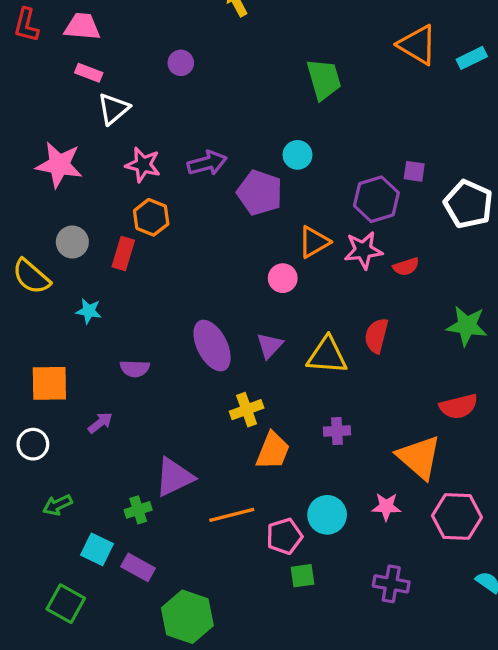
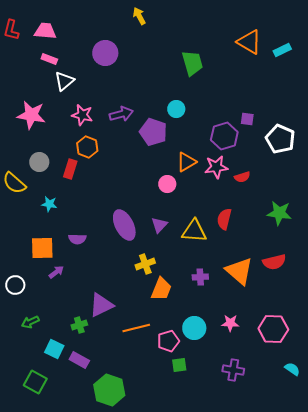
purple circle: (181, 63) -> (105, 53), size x1.6
orange square: (49, 383) -> (42, 248), moved
orange triangle: (419, 457) -> (239, 271), moved

